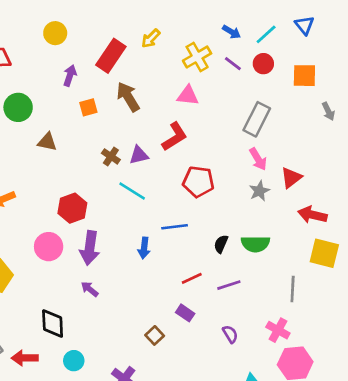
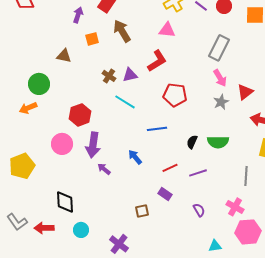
green circle: (18, 107) -> (39, 84), moved
brown triangle: (47, 142) -> (64, 56), moved
blue arrow: (144, 248) -> (135, 157), moved, turned 133
purple arrow: (90, 289) -> (104, 169), moved
brown square: (155, 335) -> (142, 211), turned 32

